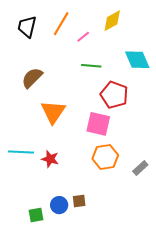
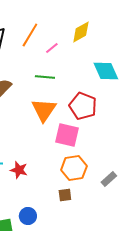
green line: (91, 66) -> (45, 77), moved
orange triangle: (53, 112) -> (44, 110), moved
brown square: (79, 201) -> (65, 195), moved

